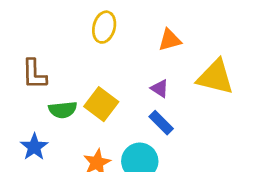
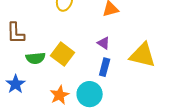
yellow triangle: (215, 77) -> (143, 55), moved
blue rectangle: (161, 123) -> (105, 67), turned 60

